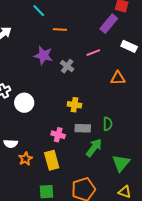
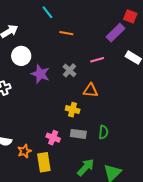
purple star: (43, 55) -> (40, 74), moved
orange triangle: (118, 78) -> (91, 90), moved
white circle: (24, 103) -> (21, 56), moved
green arrow: (94, 148) -> (86, 167), moved
orange star: (26, 159) -> (24, 151), moved

